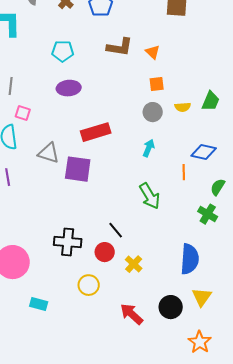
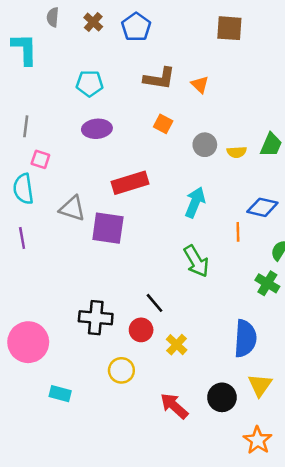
orange square: (157, 84) -> (163, 124), moved, turned 35
gray circle: (153, 112) -> (205, 145), moved
cyan arrow: (149, 148) -> (195, 202), size x1.4

